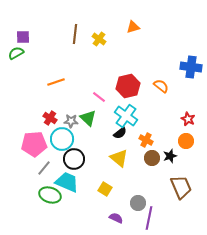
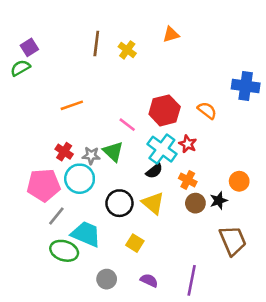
purple square: (23, 37) -> (29, 47), turned -32
red star: (188, 119) -> (188, 144), moved
black circle: (74, 159) -> (119, 203), moved
gray circle: (138, 203) -> (107, 279), moved

